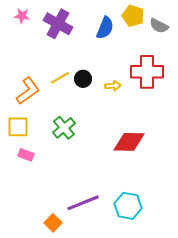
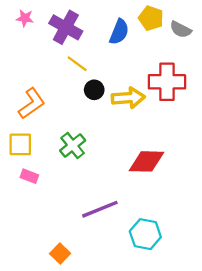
yellow line: (60, 78) -> (77, 64), moved, turned 66
yellow arrow: (113, 86) -> (128, 98), size x1.8
purple line: (83, 203) -> (100, 209), moved

